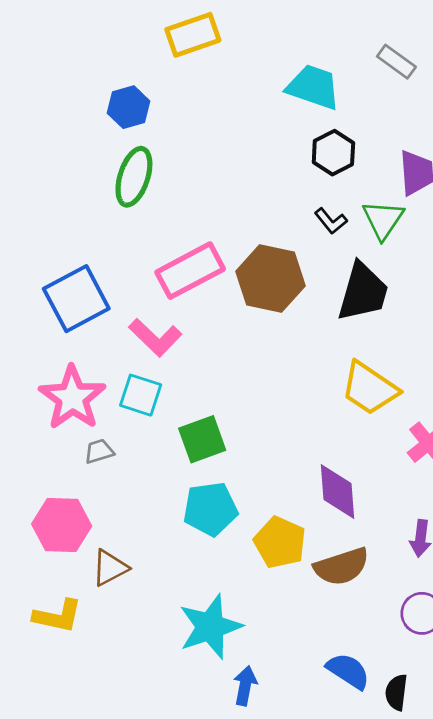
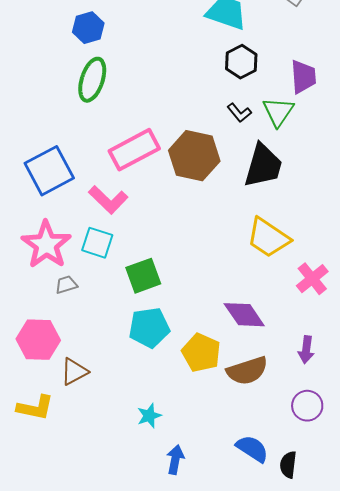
purple diamond: (337, 491) -> (244, 315), turned -30
cyan star: (210, 627) -> (149, 416), size x0.5

